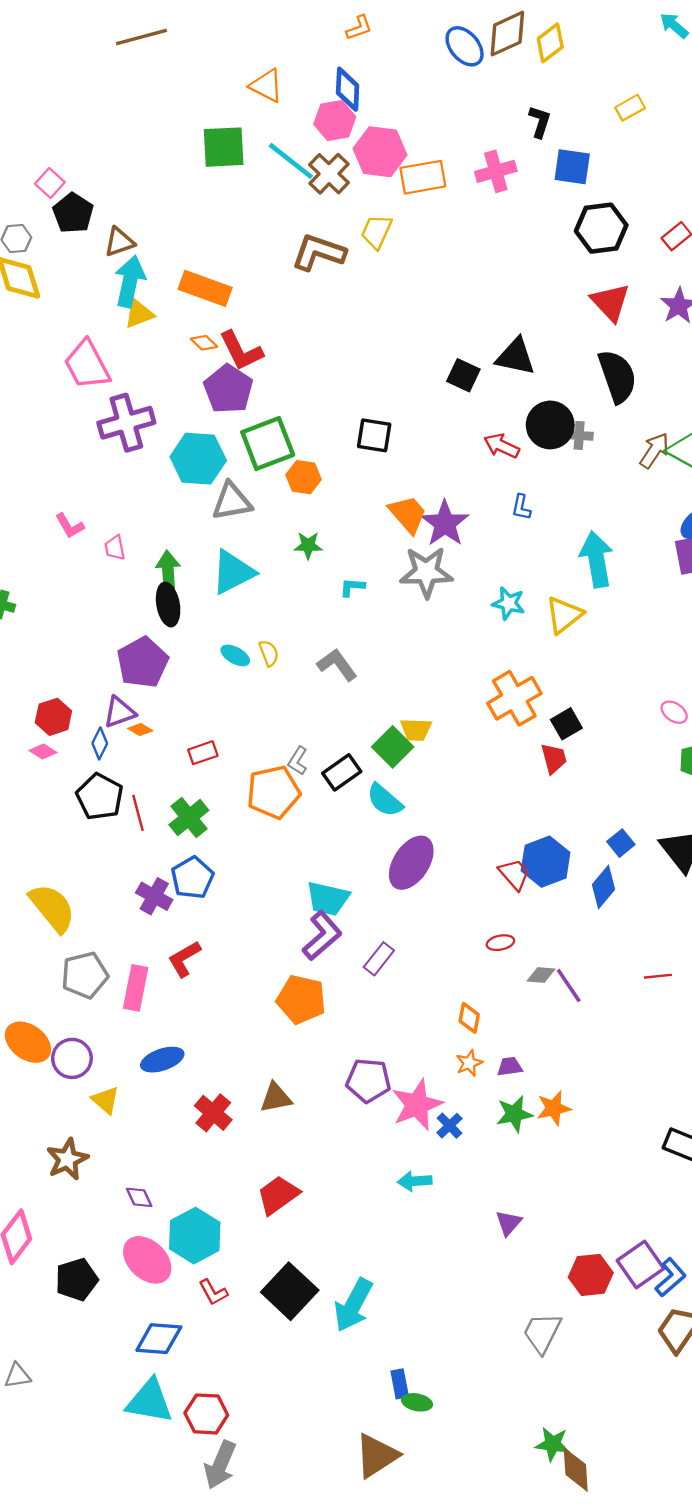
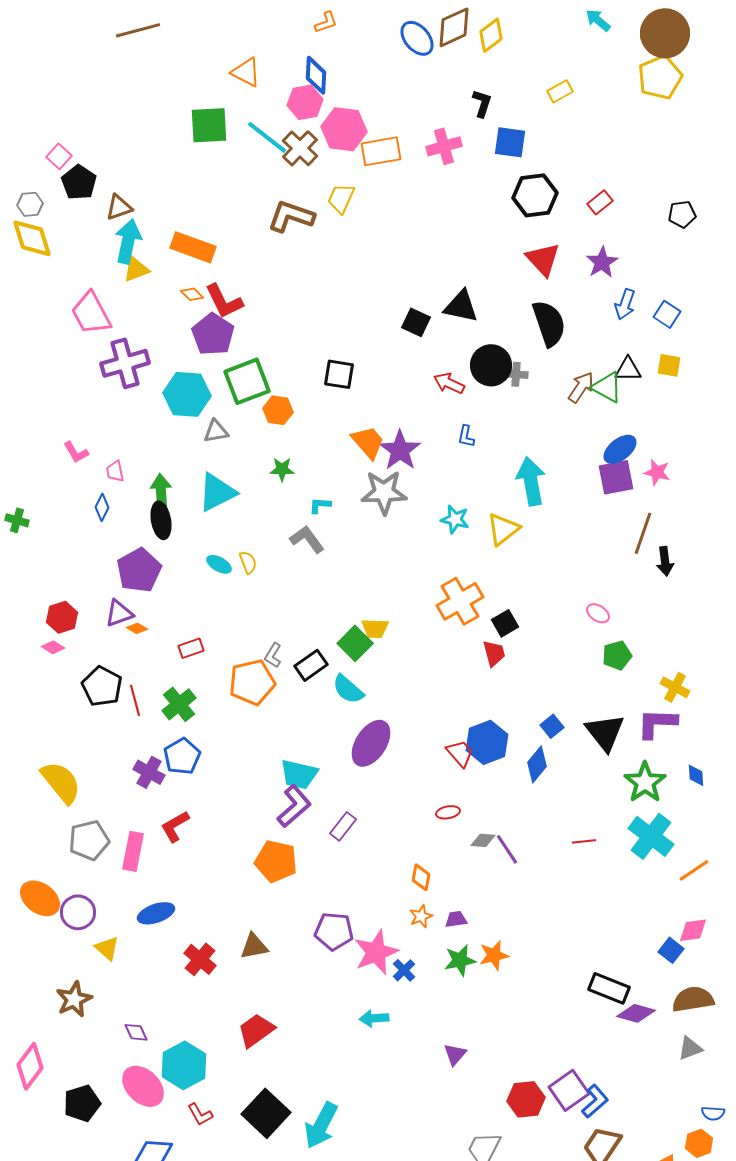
gray triangle: (232, 501) -> (216, 431), size x0.7
gray L-shape: (337, 665) -> (307, 539), moved
blue diamond: (100, 743) -> (102, 507), moved

